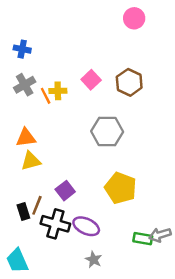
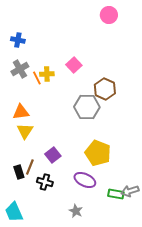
brown hexagon: (129, 82) -> (105, 89), moved
yellow triangle: (31, 161) -> (25, 131), turned -42
black cross: (55, 224) -> (45, 182), size x0.7
purple ellipse: (86, 226) -> (85, 180), moved

